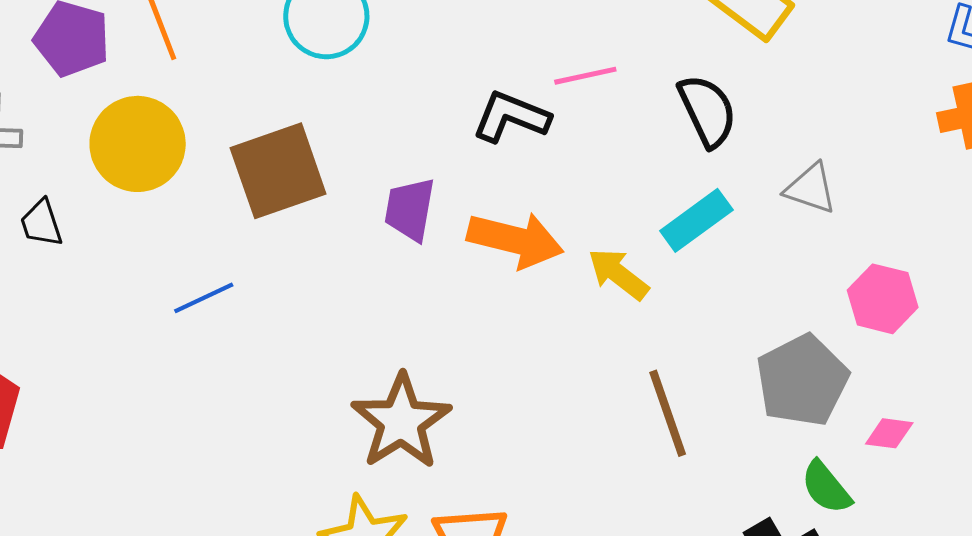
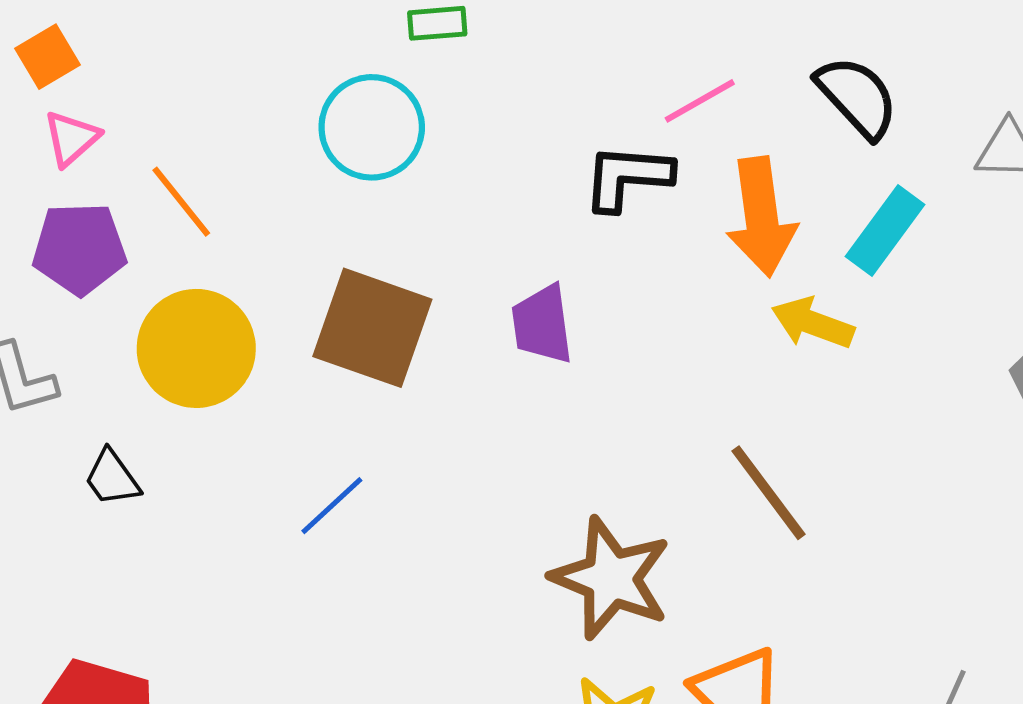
brown square: (278, 171) -> (372, 328), turned -34
orange arrow: (515, 240) -> (761, 217), moved, turned 86
brown line: (668, 413) -> (768, 493), moved

